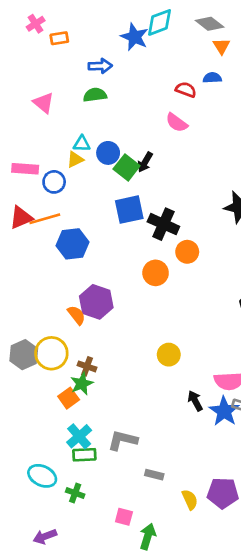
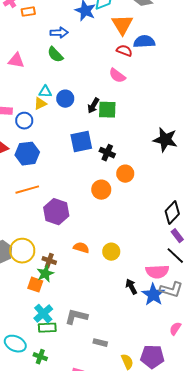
orange triangle: (221, 46) -> (122, 25), moved, size x1.6
blue semicircle: (212, 78) -> (144, 42), size x1.5
green semicircle: (95, 95) -> (55, 55), turned -126
pink triangle: (44, 103) -> (16, 61), turned -30
green square: (127, 167) -> (107, 110), moved, turned -36
orange line: (45, 219) -> (27, 190), moved
black cross: (163, 224) -> (107, 153), size x0.7
blue hexagon: (73, 244) -> (27, 154), moved
orange semicircle: (76, 315) -> (81, 248), moved, turned -35
orange square: (69, 398) -> (35, 285), turned -35

